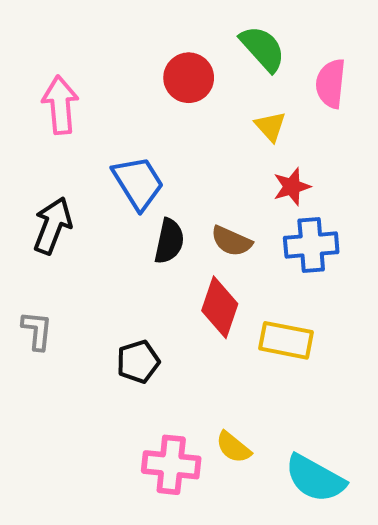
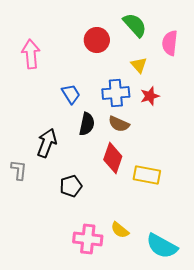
blue trapezoid: (138, 183) -> (71, 94), size x0.7
black arrow: (53, 226) -> (47, 143), moved
blue cross: (311, 245) -> (116, 93), moved

